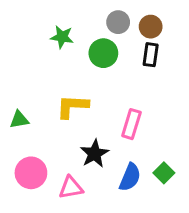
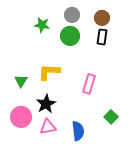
gray circle: (118, 22) -> (72, 15), moved
green triangle: (19, 120) -> (21, 81), moved, turned -48
black star: (94, 154) -> (46, 104), moved
blue semicircle: (130, 177) -> (78, 131), moved, turned -30

